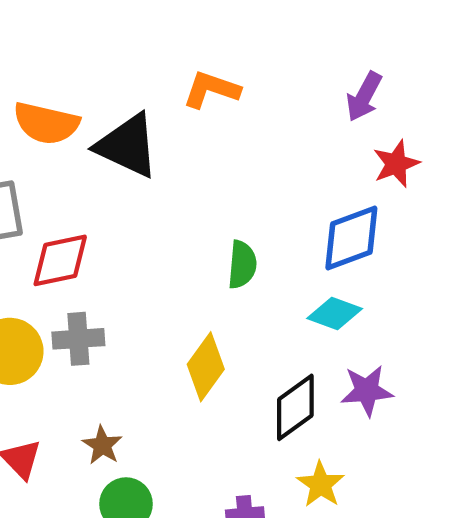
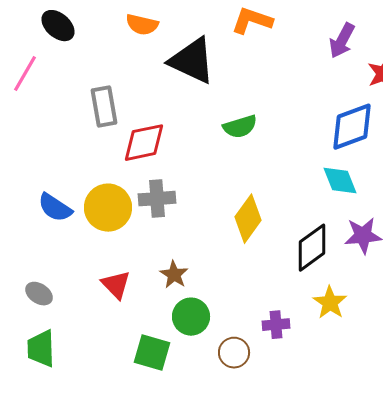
purple arrow: (364, 97) -> (342, 41), moved
orange semicircle: (46, 123) -> (142, 25), moved, size x0.7
green semicircle: (242, 265) -> (240, 127), moved, turned 68
cyan diamond: (335, 314) -> (340, 181), turned 48

